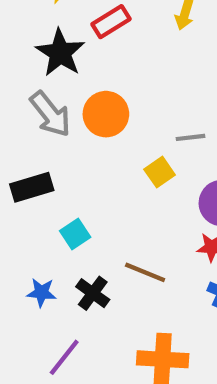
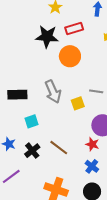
black star: (60, 53) -> (47, 37), turned 30
gray arrow: (50, 114) -> (53, 92), moved
orange circle: (106, 114) -> (70, 56), moved

